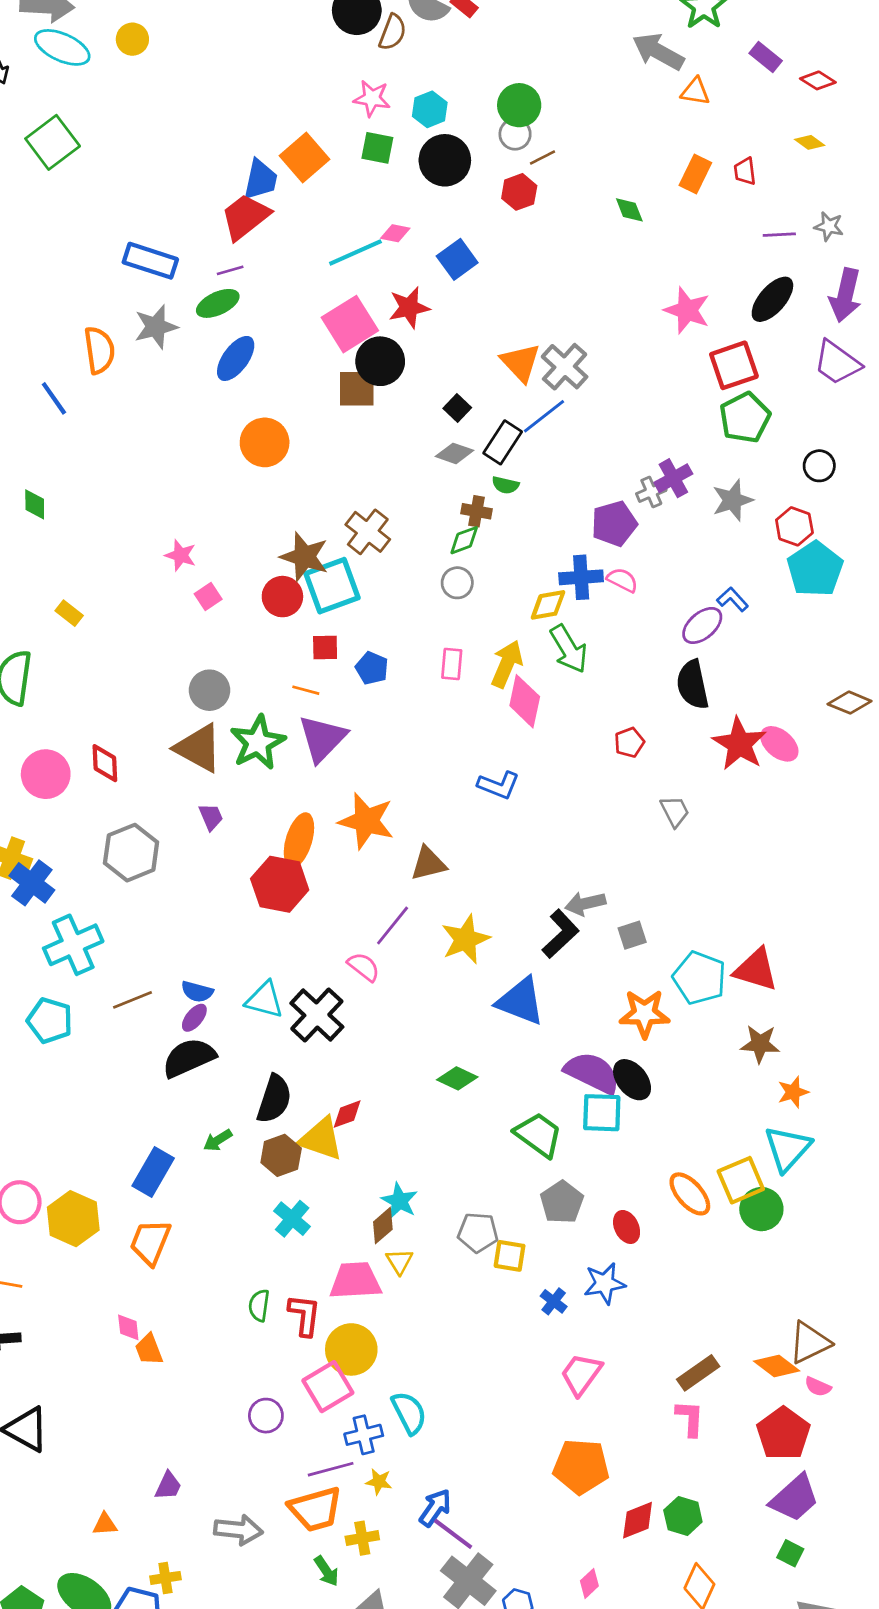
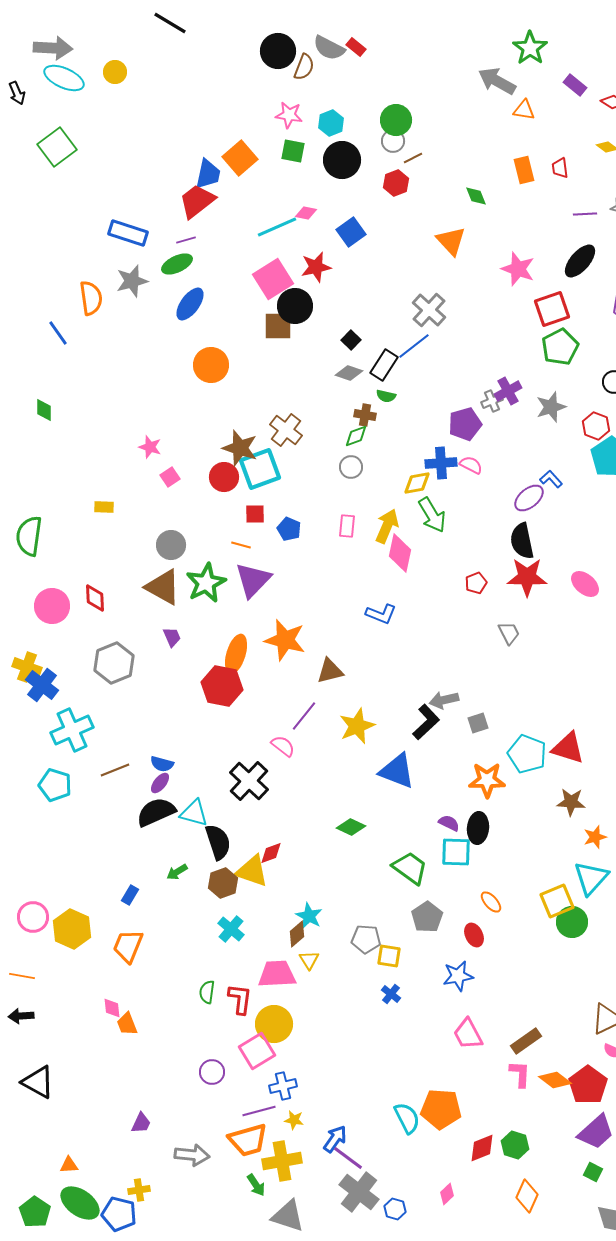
orange rectangle: (695, 174) -> (524, 170), turned -40
orange triangle: (521, 363) -> (451, 241), moved
yellow rectangle: (69, 613) -> (104, 507), moved, turned -36
red star: (739, 744) -> (527, 577), moved, turned -30
cyan triangle: (265, 1000) -> (194, 813), moved
purple semicircle: (592, 1073) -> (449, 823), size x0.5
black ellipse: (632, 1080) -> (478, 828), turned 44
black semicircle: (274, 1099) -> (218, 842), turned -36
blue rectangle: (153, 1172) -> (130, 895), size x0.6
orange ellipse: (690, 1194) -> (491, 902), moved, size x0.7
blue cross: (554, 1301) -> (391, 994), moved
orange diamond: (777, 1366) -> (555, 1080), moved
pink trapezoid: (581, 1374) -> (468, 1034), moved, turned -64
cyan semicircle: (409, 1413) -> (407, 1118), moved
orange triangle: (105, 1524) -> (69, 1165), moved
yellow cross: (362, 1538) -> (282, 1161), size x1.6

